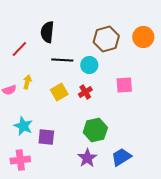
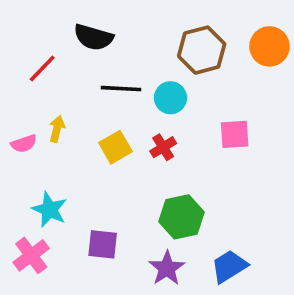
black semicircle: (47, 32) -> (93, 37), turned -80
purple square: (46, 137) -> (103, 244), moved
pink cross: (20, 160) -> (31, 255), moved, turned -30

